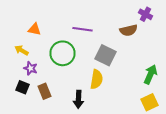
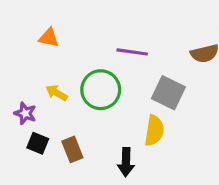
orange triangle: (34, 29) -> (49, 38), moved
yellow arrow: (22, 50) -> (57, 93), moved
purple star: (30, 68) -> (25, 113), moved

